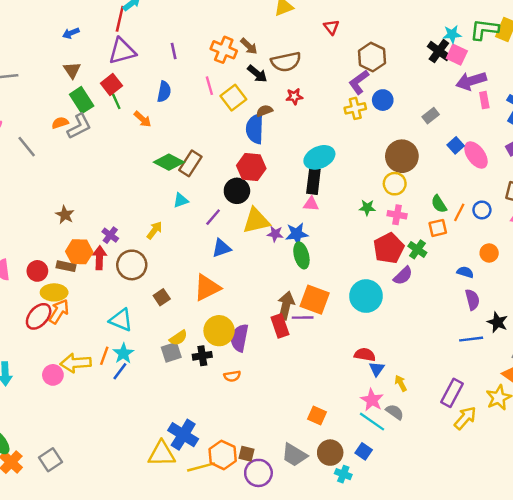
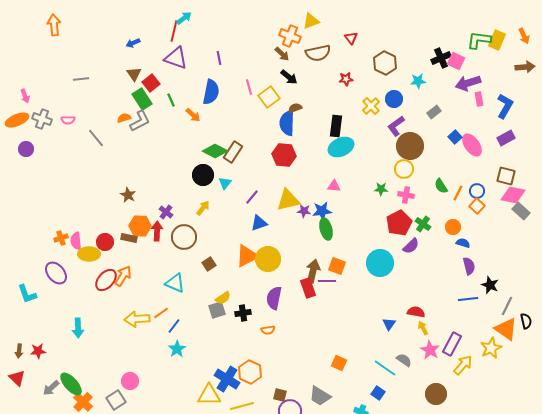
cyan star: (452, 34) -> (418, 81), moved
orange cross: (224, 50) -> (290, 36), moved
purple triangle: (122, 51) -> (176, 58), turned 35
black cross: (439, 51) -> (441, 58), turned 30
brown semicircle: (286, 62) -> (318, 53), moved
purple L-shape: (359, 82) -> (396, 126), moved
red square: (111, 84) -> (151, 83), moved
blue semicircle: (164, 92) -> (211, 92), size x1.4
red star: (294, 96) -> (346, 79), moved
yellow cross: (355, 108) -> (371, 106), turned -30
black rectangle: (313, 181) -> (336, 126), moved
black circle: (237, 191) -> (203, 175), moved
cyan triangle: (181, 200) -> (225, 183), turned -32
orange square: (438, 228) -> (477, 206), moved, turned -35
orange circle: (489, 253) -> (453, 227), moved
yellow ellipse: (54, 292) -> (89, 254), moved
orange square: (315, 300) -> (337, 266), size x0.7
yellow circle: (219, 331) -> (268, 259), moved
cyan star: (123, 353) -> (177, 349), moved
red semicircle: (365, 355) -> (416, 312), moved
orange line: (104, 356) -> (161, 313), turned 35
pink circle: (53, 375) -> (130, 381), moved
yellow arrow: (401, 383) -> (423, 328), moved
pink star: (372, 400) -> (430, 350), moved
brown circle: (330, 453) -> (436, 394), moved
orange hexagon: (223, 455) -> (250, 372), moved

